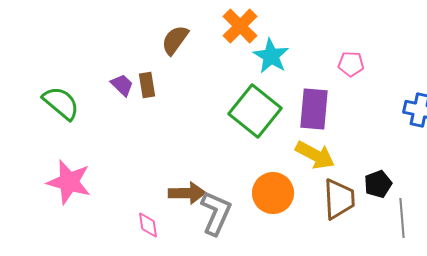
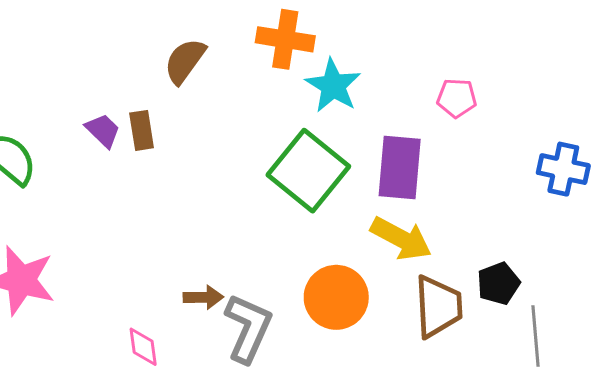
orange cross: (240, 26) -> (285, 39), turned -36
brown arrow: (187, 193) -> (203, 297), size x0.7

